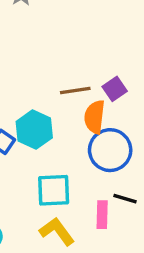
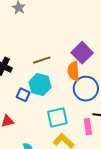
purple square: (115, 89) -> (82, 53), size x1.5
brown line: (75, 90) -> (42, 60), moved

